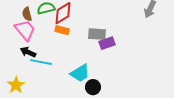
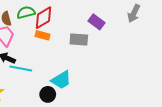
purple rectangle: (107, 43) -> (96, 22), moved, turned 56
black circle: (93, 87) -> (48, 94), moved

